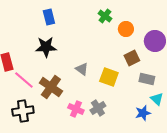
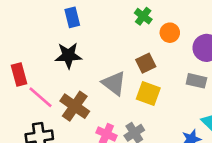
brown square: (132, 58) -> (146, 63), moved
gray triangle: (82, 69) -> (114, 83), size x1.5
gray rectangle: (147, 79) -> (196, 81), moved

